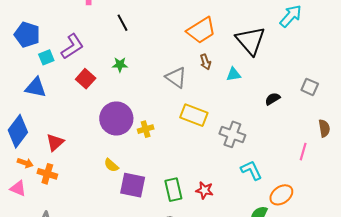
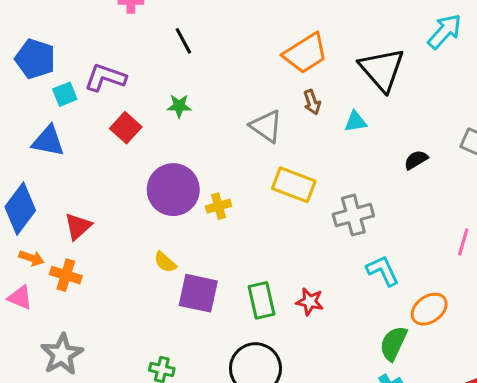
purple L-shape: (72, 46) -> (105, 78), turned -128
gray cross: (232, 134) -> (353, 215), turned -35

